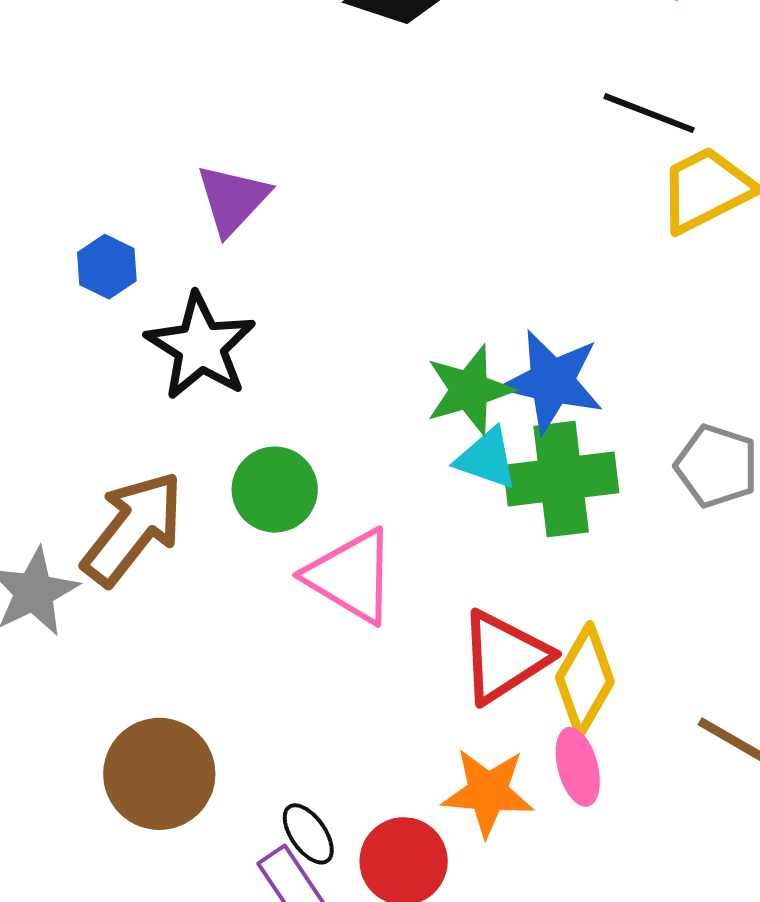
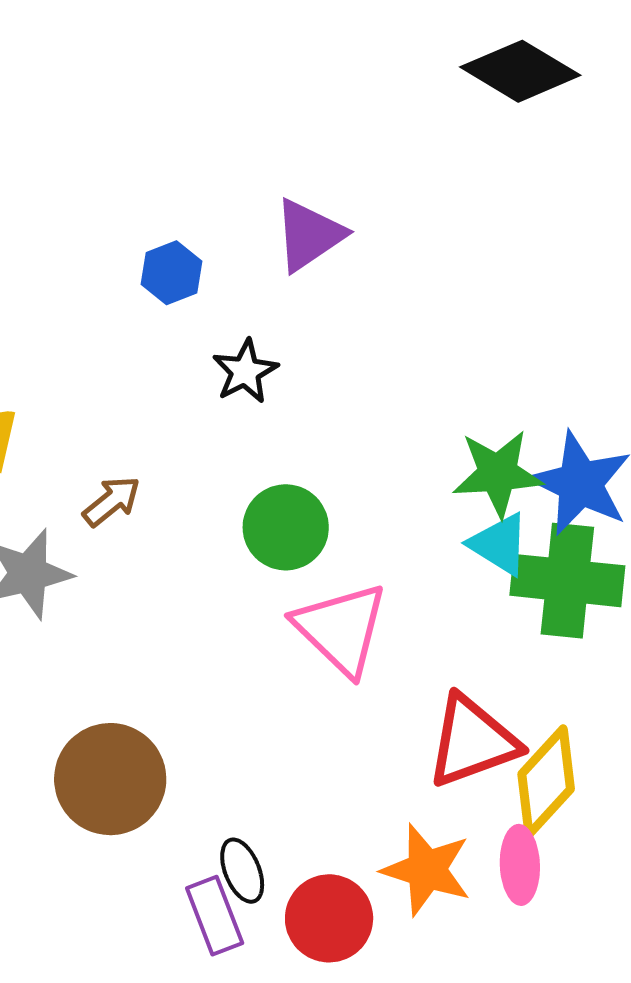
black star: (201, 346) -> (245, 371), size x0.6
brown arrow: (133, 528) -> (112, 501), moved, size x0.5

